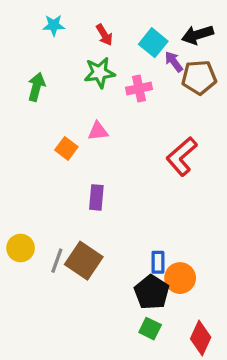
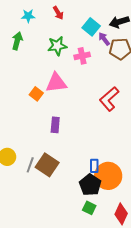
red arrow: (104, 35) -> (58, 13), moved
green arrow: (36, 87) -> (17, 41), moved
pink triangle: (98, 131) -> (56, 83), size x1.6
orange circle: (180, 278) -> (108, 176), size x1.4

